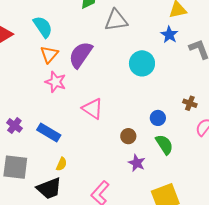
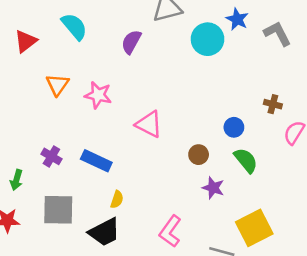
orange triangle: (49, 54) -> (58, 85), moved
purple semicircle: (81, 55) -> (131, 42), moved, size x0.7
cyan circle: (142, 63) -> (208, 39), moved

